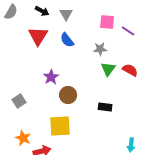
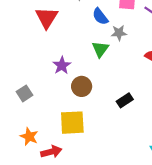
blue semicircle: (67, 40) -> (100, 16), moved
green triangle: (108, 69) -> (100, 49), moved
black rectangle: (105, 107) -> (125, 100), turned -40

